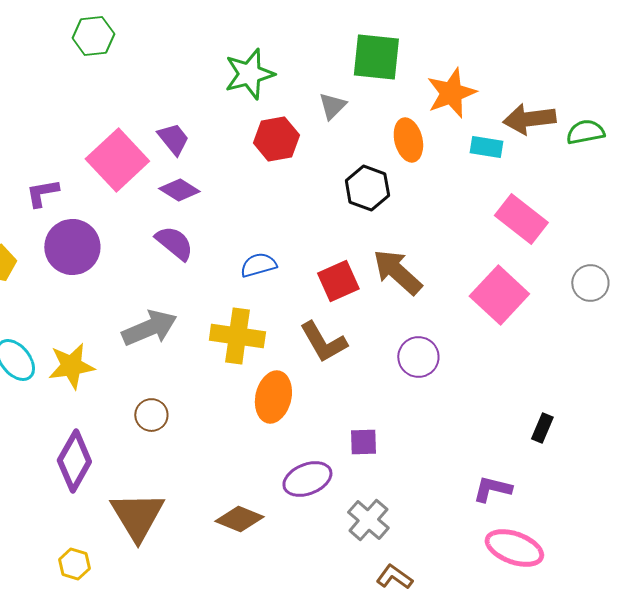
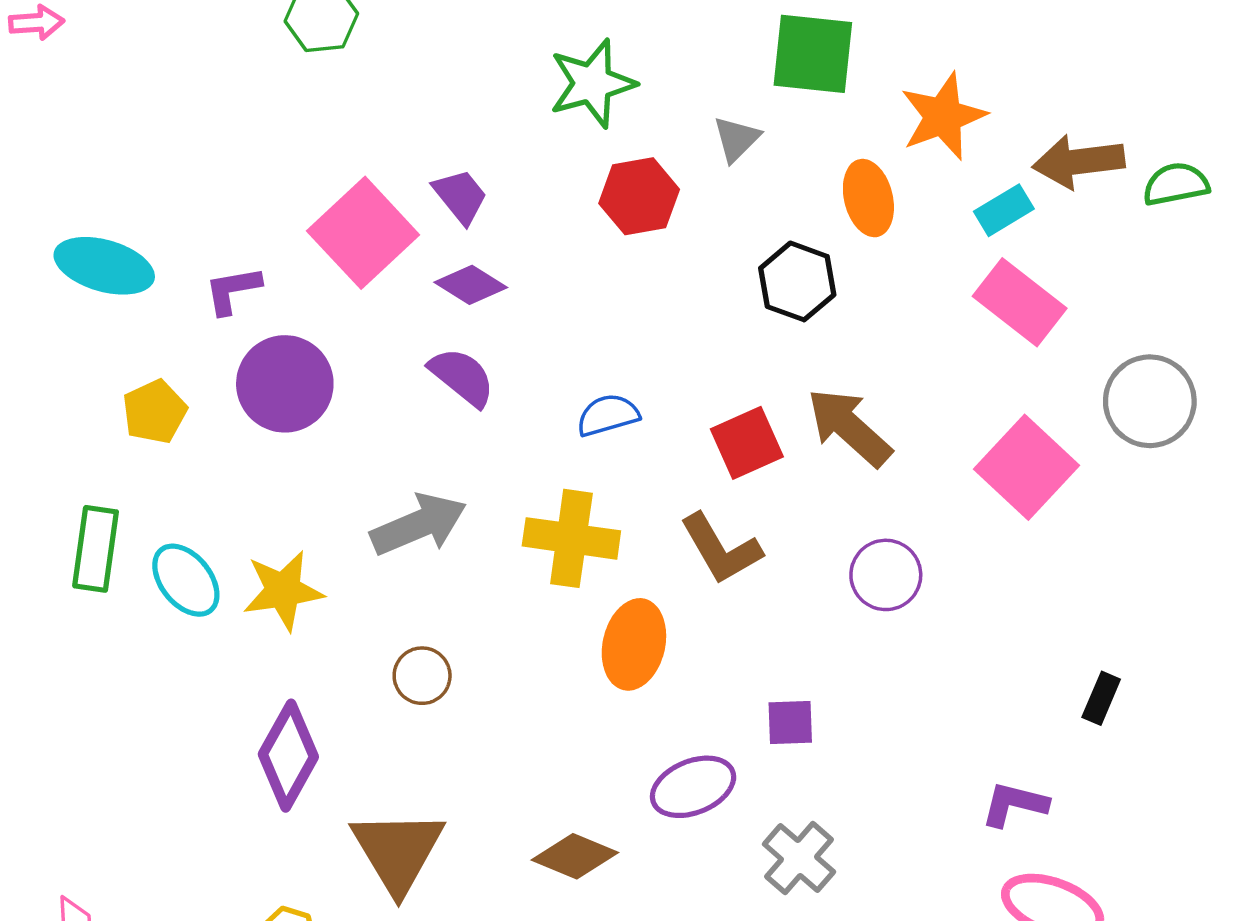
cyan rectangle: (486, 147) -> (1004, 210), turned -40
pink rectangle: (521, 219) -> (1020, 302), moved
gray circle: (590, 283) -> (1150, 401), moved, size x1.4

